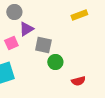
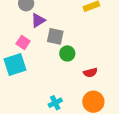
pink square: (11, 43) -> (23, 42), moved, turned -32

